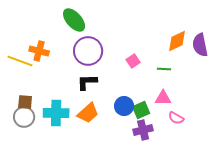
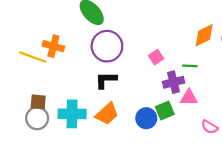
blue circle: (124, 106) -> (146, 118), moved
pink semicircle: (176, 118) -> (210, 127), moved
purple cross: (143, 130) -> (174, 82), moved

